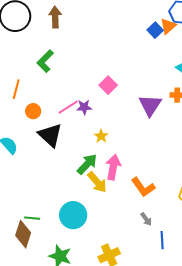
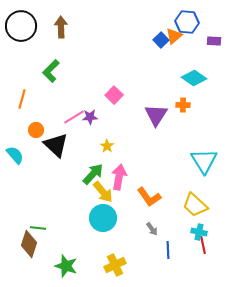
orange circle: (33, 111) -> (36, 130), moved
cyan circle: (73, 215) -> (103, 218), moved

